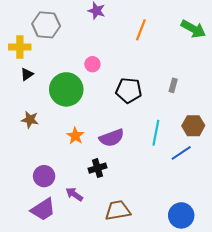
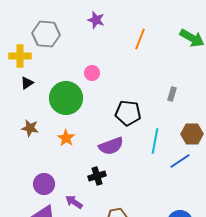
black pentagon: (129, 90) -> (128, 113), moved
orange star: (75, 136) -> (66, 138), moved

